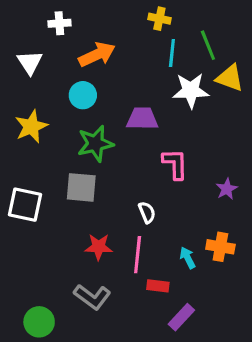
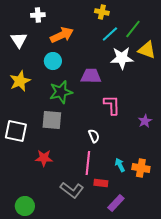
green line: (208, 45) -> (133, 29), turned 60
cyan line: (172, 53) -> (110, 34), turned 42
red star: (98, 247) -> (44, 158), moved
orange cross: (220, 247) -> (141, 168), moved
gray L-shape: (92, 297) -> (72, 190), moved

